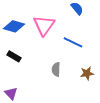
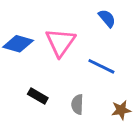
black rectangle: (14, 56) -> (38, 96), moved

